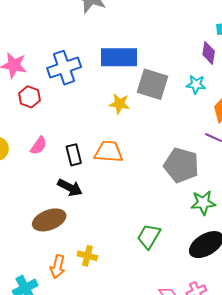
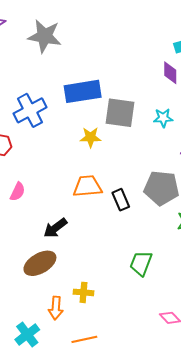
cyan star: (196, 84) -> (163, 118), moved
black rectangle: (74, 155) -> (121, 200), moved
black arrow: (70, 188) -> (55, 228), turned 125

